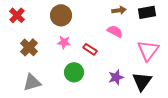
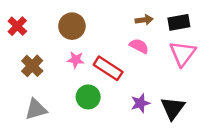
red rectangle: (90, 49) -> (108, 68), size x1.6
pink triangle: (148, 50) -> (183, 53), moved

